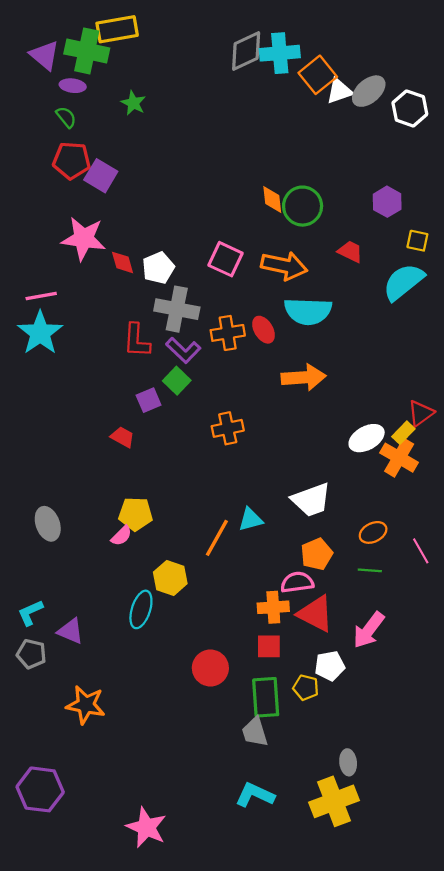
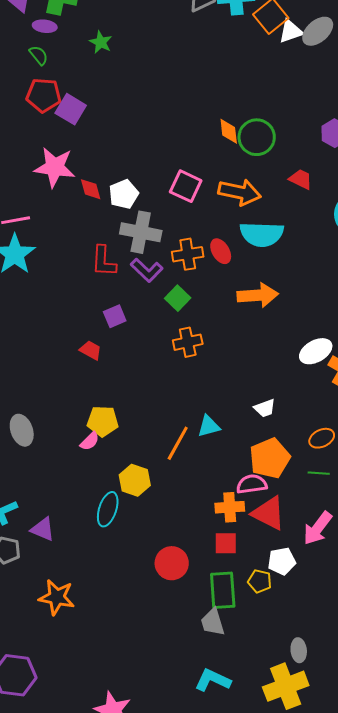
green square: (177, 381) -> (178, 298), moved
white trapezoid: (311, 500) -> (265, 408), size x0.6
orange pentagon: (317, 554) -> (270, 458), size x1.4

